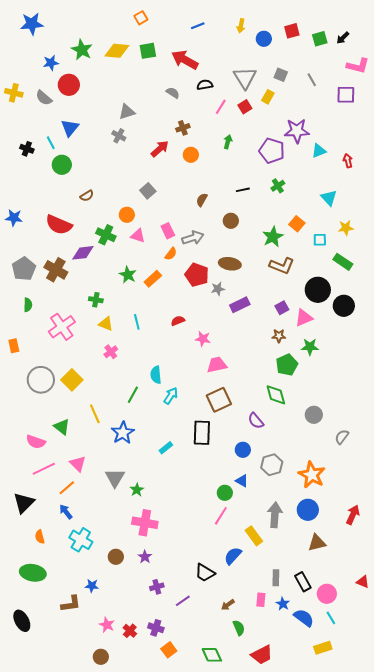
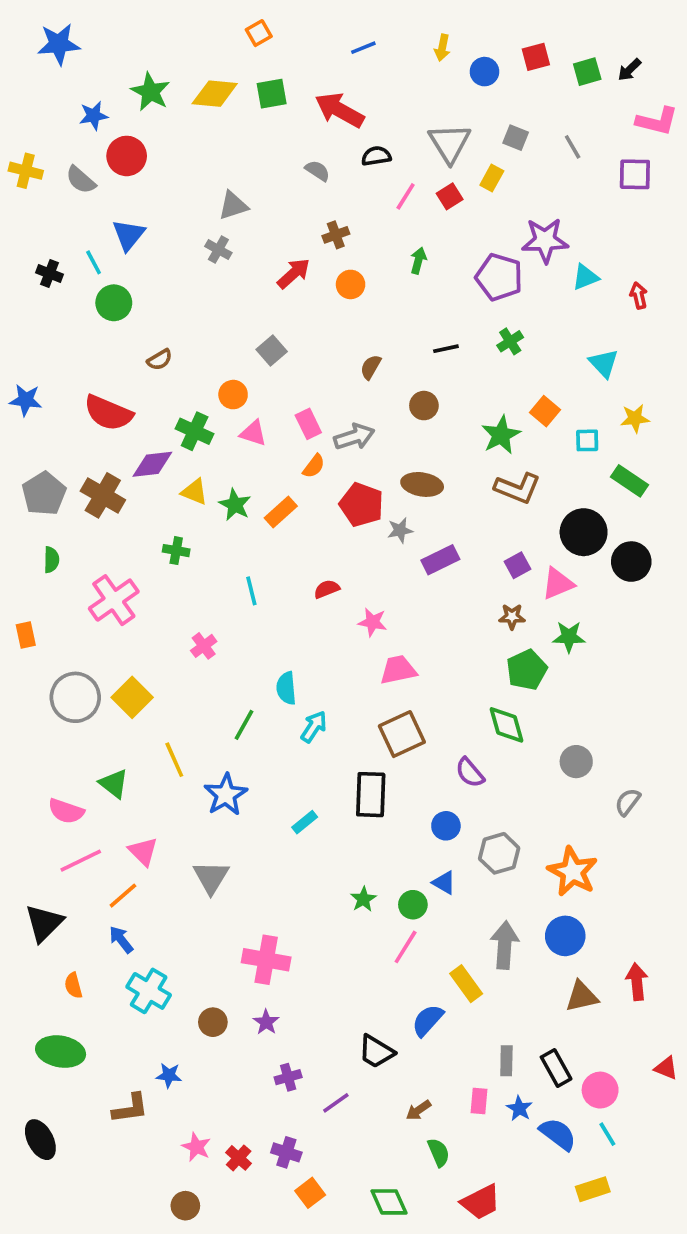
yellow triangle: (106, 324) -> (195, 492), moved
green star: (137, 490) -> (363, 899), moved
red arrow: (353, 515) -> (637, 982), moved, turned -30

